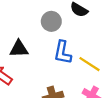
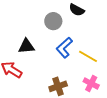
blue L-shape: (63, 52) -> (64, 48), turned 40

